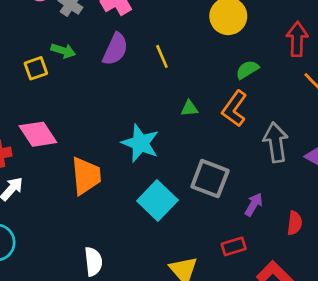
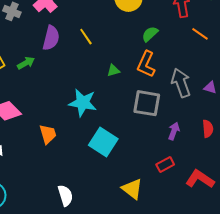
green arrow: (63, 51) -> (26, 63), moved, turned -36
orange trapezoid: (86, 176) -> (48, 134), size x0.7
gray square: (210, 179) -> (147, 103), moved
red semicircle: (295, 223) -> (208, 129), moved

